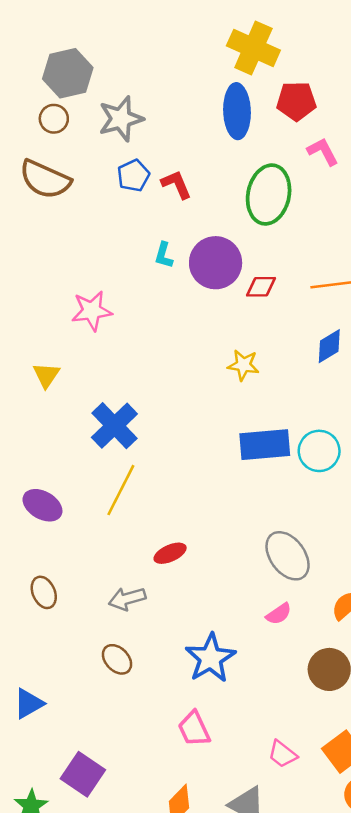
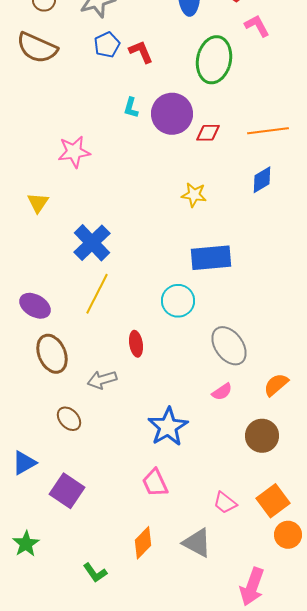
cyan circle: (319, 451) -> (178, 301), moved
red ellipse: (170, 553) -> (136, 344), turned -75
brown ellipse: (44, 592) -> (52, 354), moved, size x1.5
brown ellipse: (117, 659) -> (69, 419), moved
purple square: (83, 774) -> (67, 491), moved

